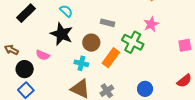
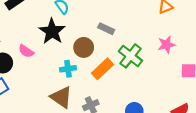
pink star: (151, 24) -> (166, 45), moved
cyan cross: (81, 63) -> (68, 69), turned -32

